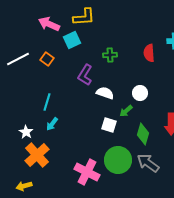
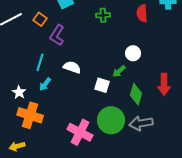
purple L-shape: (85, 75) -> (57, 35), moved
white semicircle: (105, 93) -> (72, 67), moved
orange cross: (37, 155) -> (30, 115), turned -30
gray arrow: (148, 163) -> (141, 123), turned -45

